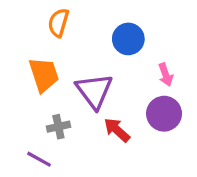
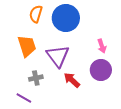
blue circle: (128, 39) -> (66, 18), moved, size x1.4

